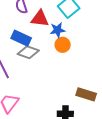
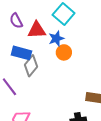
gray diamond: (28, 52) -> (31, 66), turned -60

